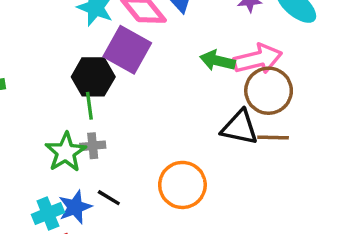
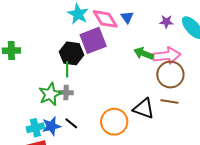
purple square: (127, 50) -> (93, 40), turned 32
black triangle: (240, 127) -> (144, 109), moved

